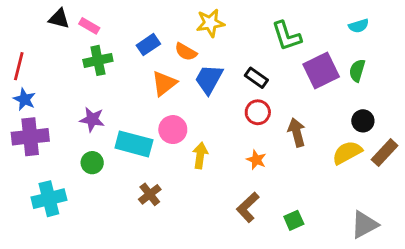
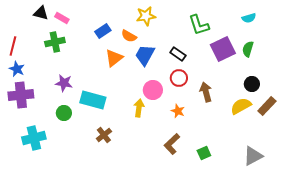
green cross: (98, 60) -> (55, 42), moved
pink circle: (173, 130) -> (153, 90), moved

